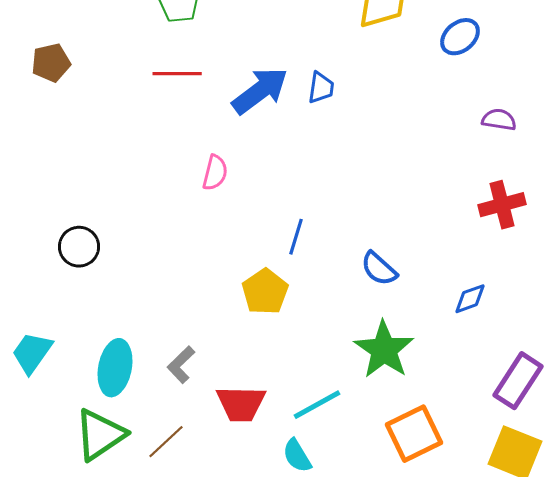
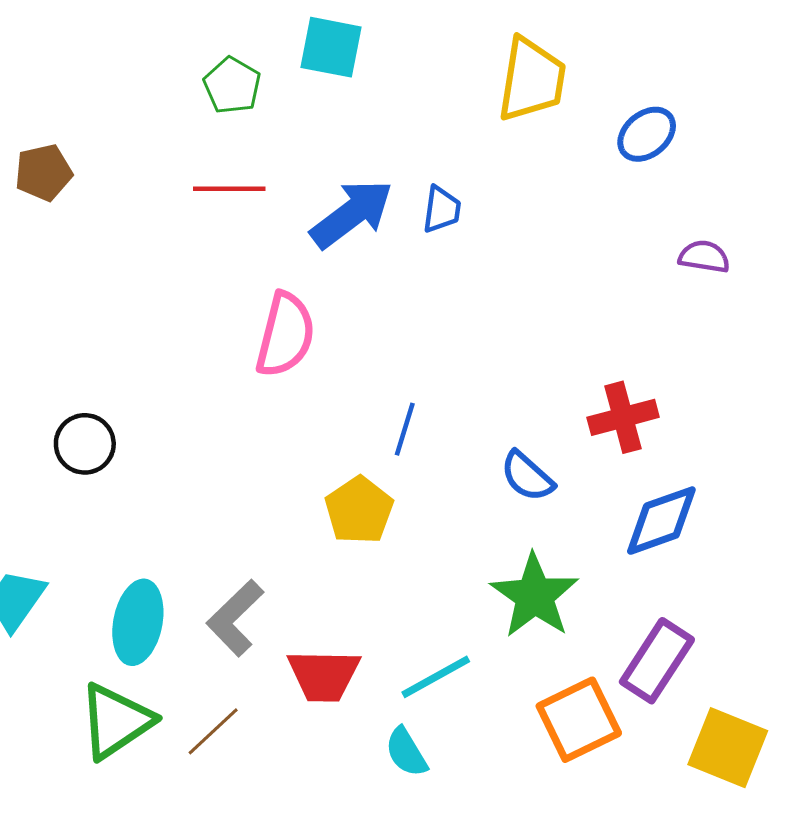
pink semicircle: (215, 173) -> (285, 335), size x1.6
red cross: (502, 205) -> (623, 417), moved
blue diamond: (470, 299) -> (661, 521), size x1.6
gray L-shape: (181, 365) -> (235, 618), size x1.4
purple rectangle: (518, 381) -> (657, 661), moved

